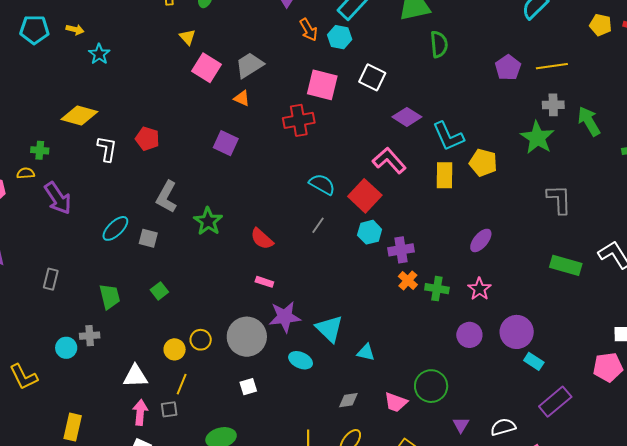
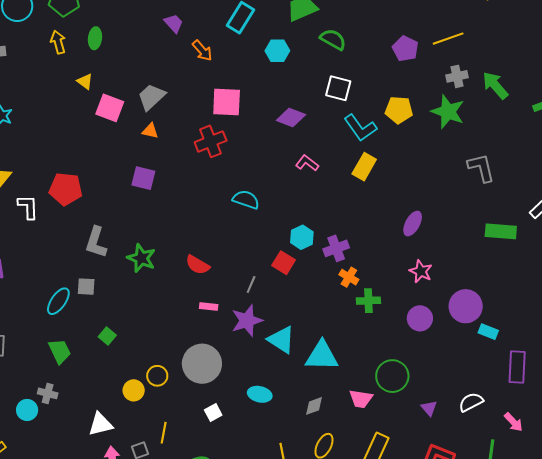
cyan hexagon: (340, 37) -> (277, 51), moved
green semicircle: (439, 44) -> (333, 39), turned -44
white square: (372, 77) -> (338, 88), moved
purple diamond: (407, 117) -> (291, 117), moved
red pentagon: (147, 139) -> (66, 189), size x1.4
pink L-shape: (389, 161) -> (307, 163), size x0.7
yellow pentagon: (483, 163) -> (399, 110), moved
yellow rectangle: (444, 175) -> (364, 167), turned 40
red square: (365, 196) -> (284, 263), moved, size x0.7
gray line: (318, 225) -> (251, 284), moved
cyan ellipse: (115, 228) -> (58, 301), moved
green cross: (437, 289) -> (368, 301), moved
purple star: (285, 317) -> (247, 321), moved
gray cross: (90, 336) -> (48, 393), turned 30
cyan triangle: (366, 352) -> (322, 356), size x1.8
cyan ellipse: (301, 360) -> (260, 394), moved
yellow line: (182, 384) -> (164, 433), moved
purple rectangle: (555, 402) -> (517, 367), turned -36

